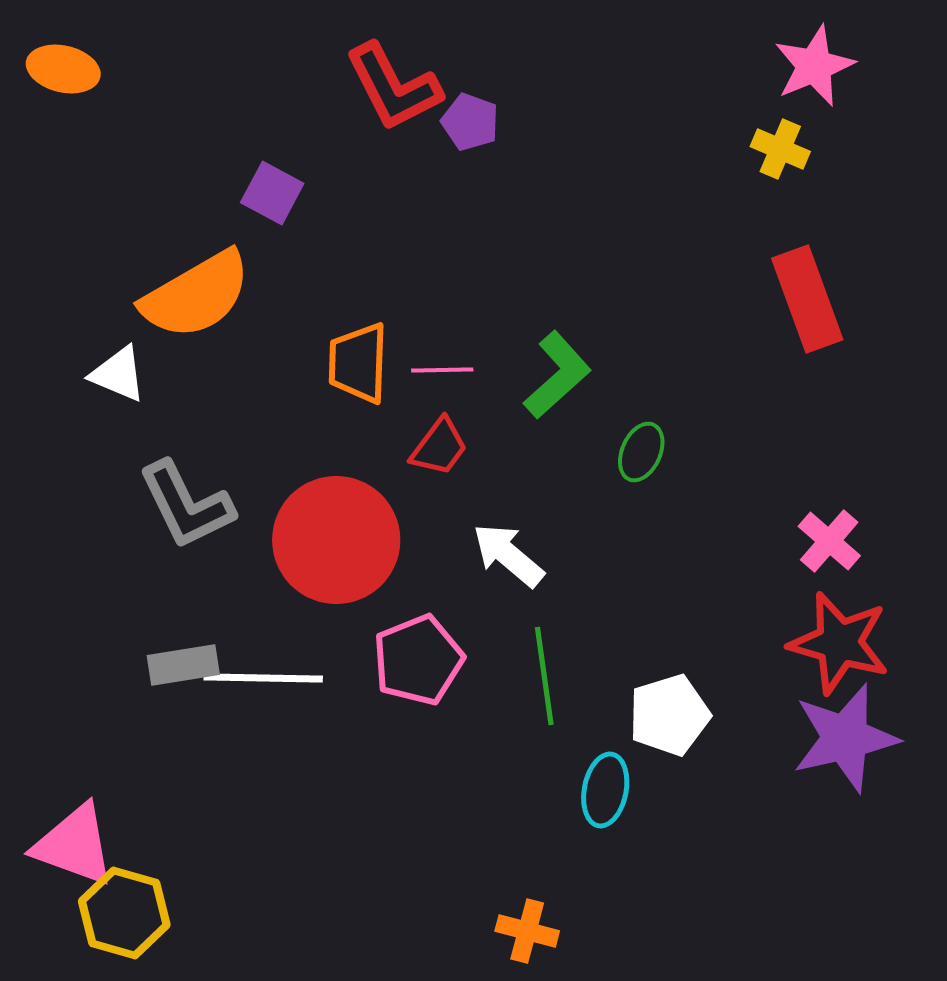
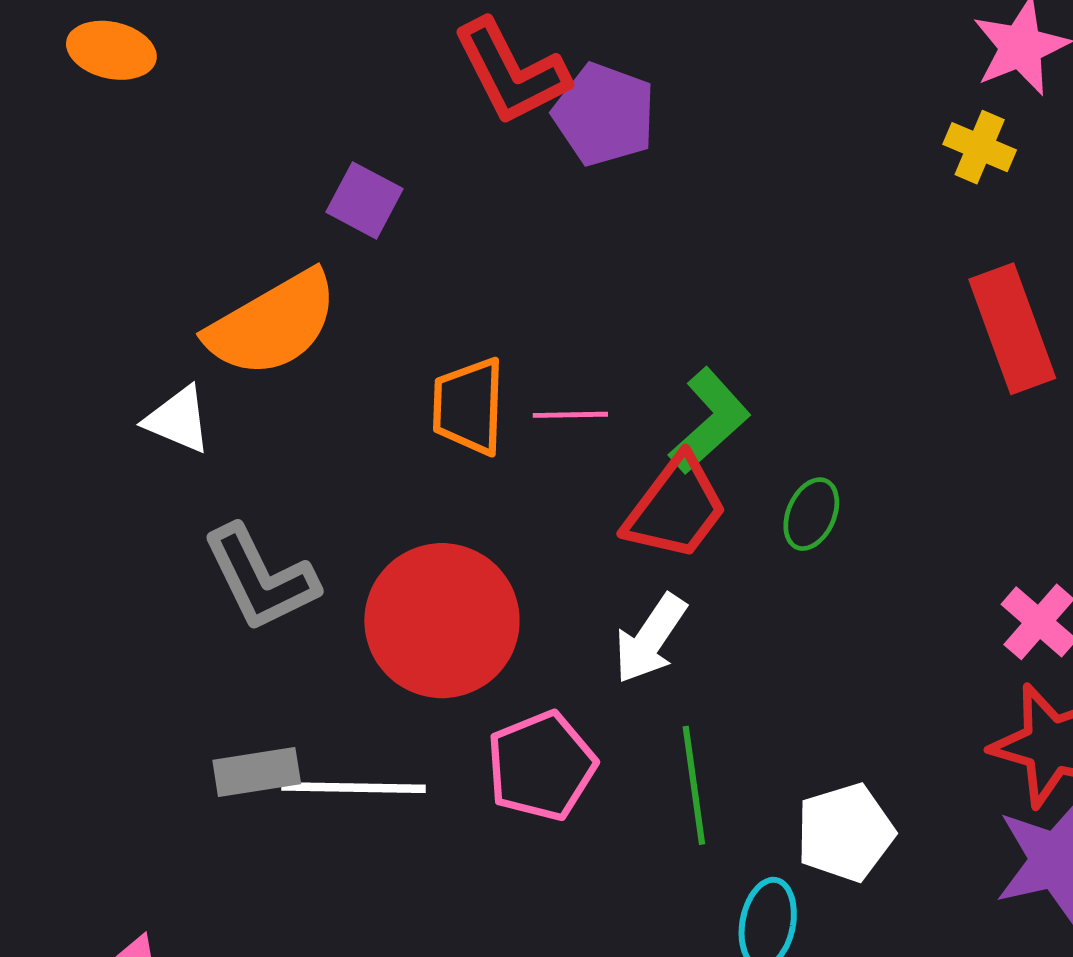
purple pentagon: (470, 122) -> (604, 114), size x1.5
red trapezoid: (439, 447) -> (676, 508), moved, size x1.5
white arrow: (508, 555) -> (650, 639), turned -96

